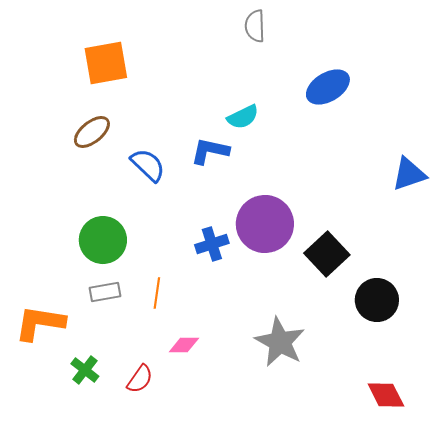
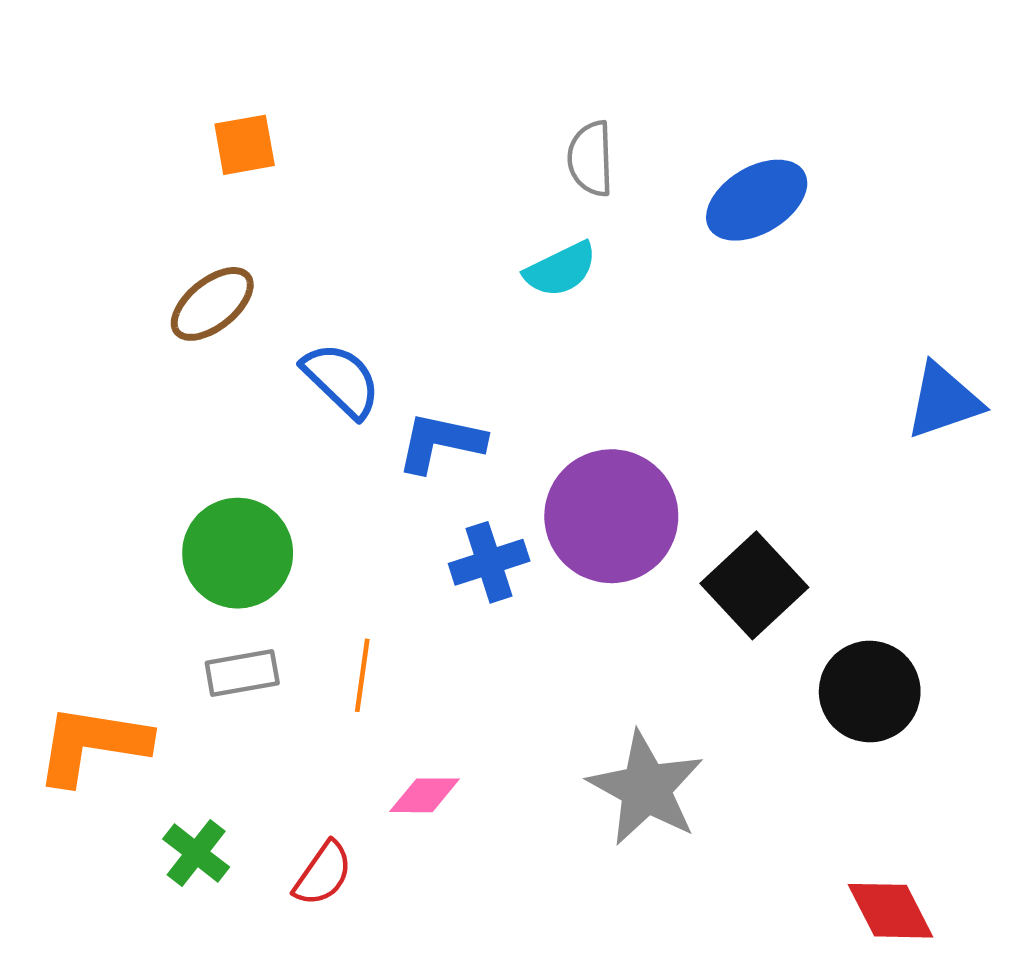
gray semicircle: (255, 26) -> (591, 159), moved
orange square: (106, 63) -> (245, 145), size x0.6
blue L-shape: (210, 151) -> (441, 442), moved

